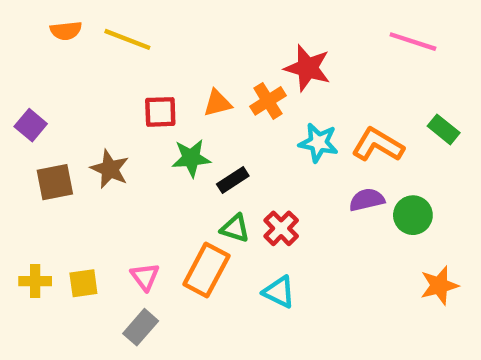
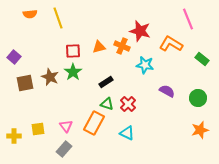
yellow line: (127, 39) -> (58, 18), turned 50
pink line: (413, 42) -> (188, 19), turned 50
orange cross: (268, 101) -> (122, 46), turned -35
orange L-shape: (378, 145) -> (171, 44), moved
green star: (191, 158) -> (73, 72), moved, turned -30
purple semicircle: (367, 200) -> (167, 91), turned 42
green circle: (413, 215) -> (198, 98), moved
yellow cross: (35, 281) -> (14, 136), moved

